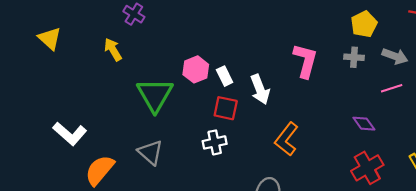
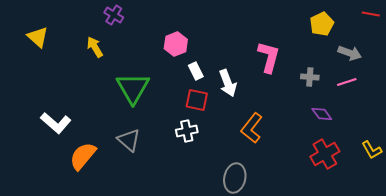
gray cross: (354, 57) -> (310, 77), moved
pink hexagon: (196, 69) -> (176, 44), moved

